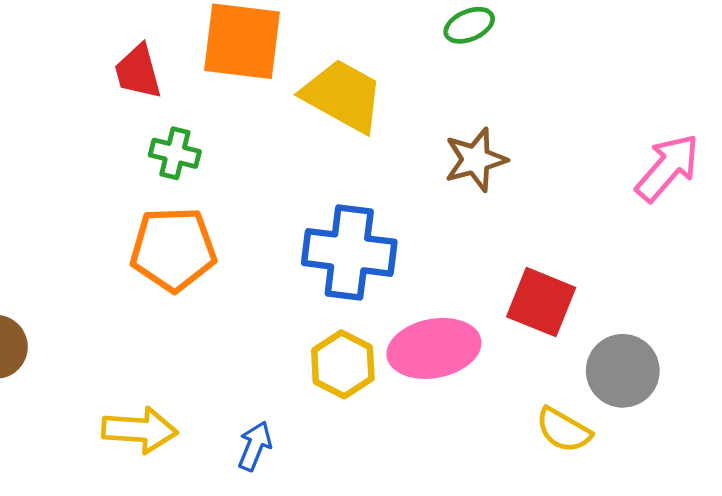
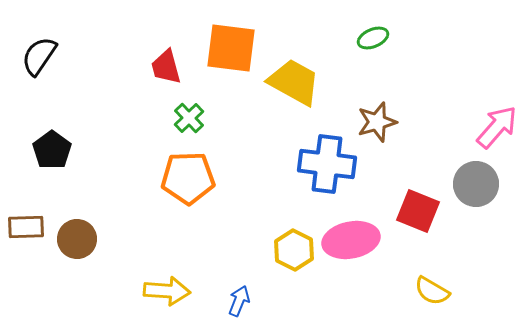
green cross: (175, 153) -> (189, 118), turned 32
blue cross: (349, 252) -> (327, 164), moved
gray circle: (623, 371) -> (476, 184), moved

